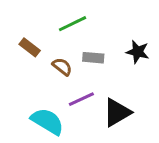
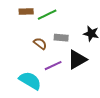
brown rectangle: (30, 47) -> (26, 12), moved, turned -40
black triangle: (117, 112) -> (77, 60), moved

